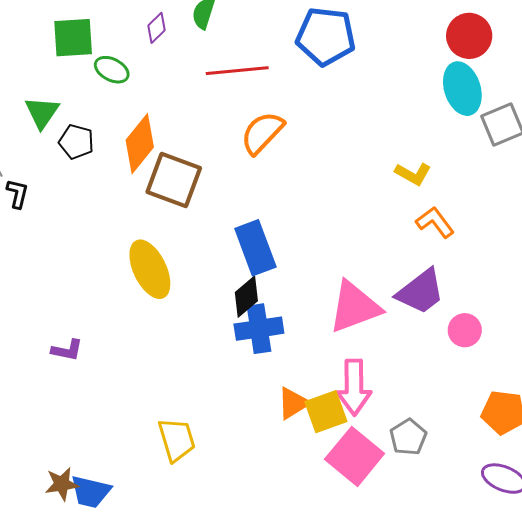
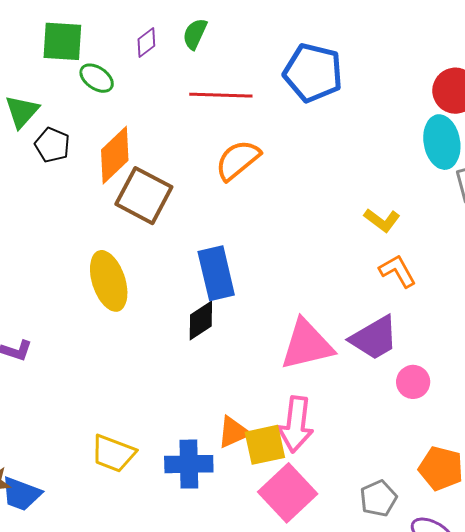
blue cross: (259, 329) -> (189, 464), moved
gray pentagon: (408, 437) -> (378, 498), moved
yellow trapezoid: (177, 440) -> (113, 453), turned 120

